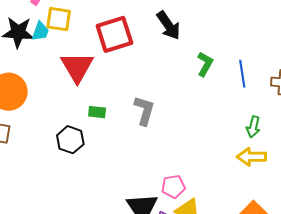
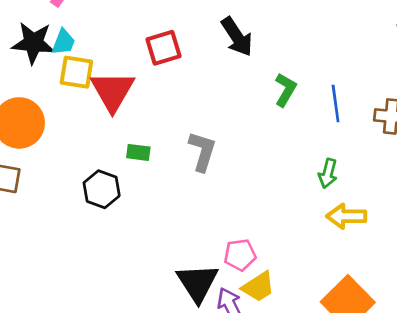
yellow square: (59, 19) -> (76, 72), moved
red square: (114, 34) -> (163, 48), size x0.7
green arrow: (253, 127) -> (328, 173), moved

